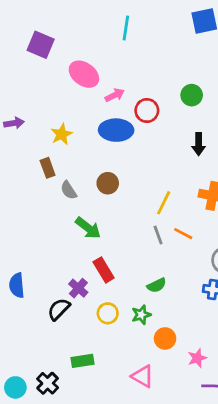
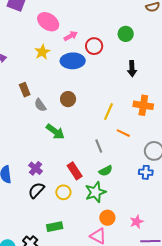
yellow star: (62, 134) -> (42, 52), moved
gray line: (158, 235) -> (99, 146), moved
red rectangle: (104, 270) -> (75, 171), moved
purple cross: (78, 288) -> (36, 168), moved
yellow circle: (108, 313) -> (63, 192), moved
green star: (141, 315) -> (95, 192), size x1.5
orange circle: (165, 338) -> (107, 218), moved

